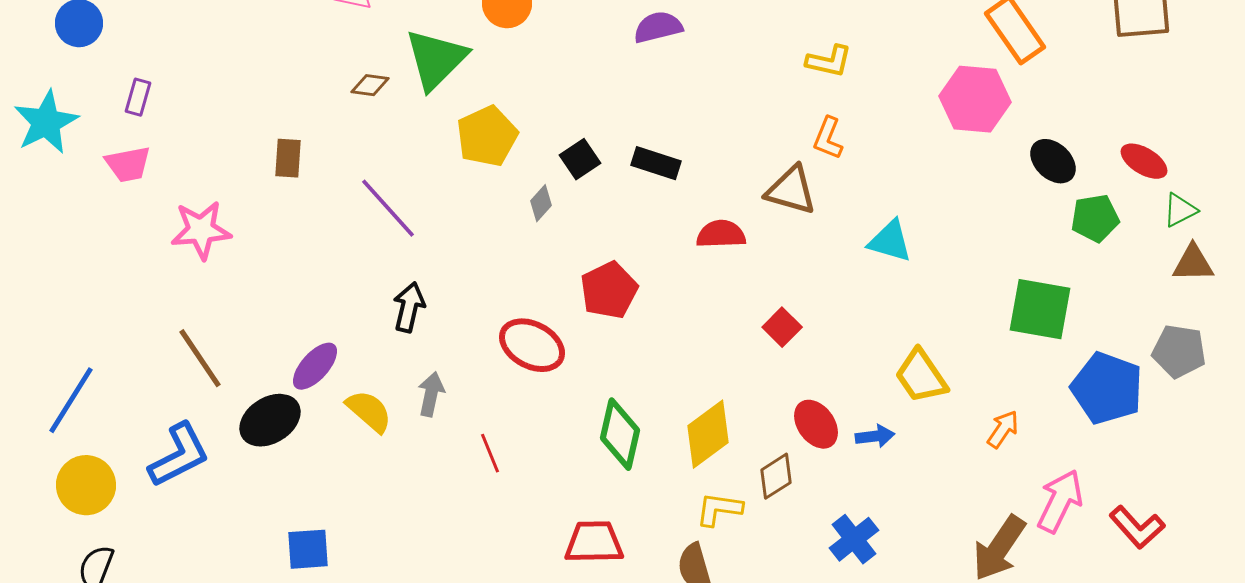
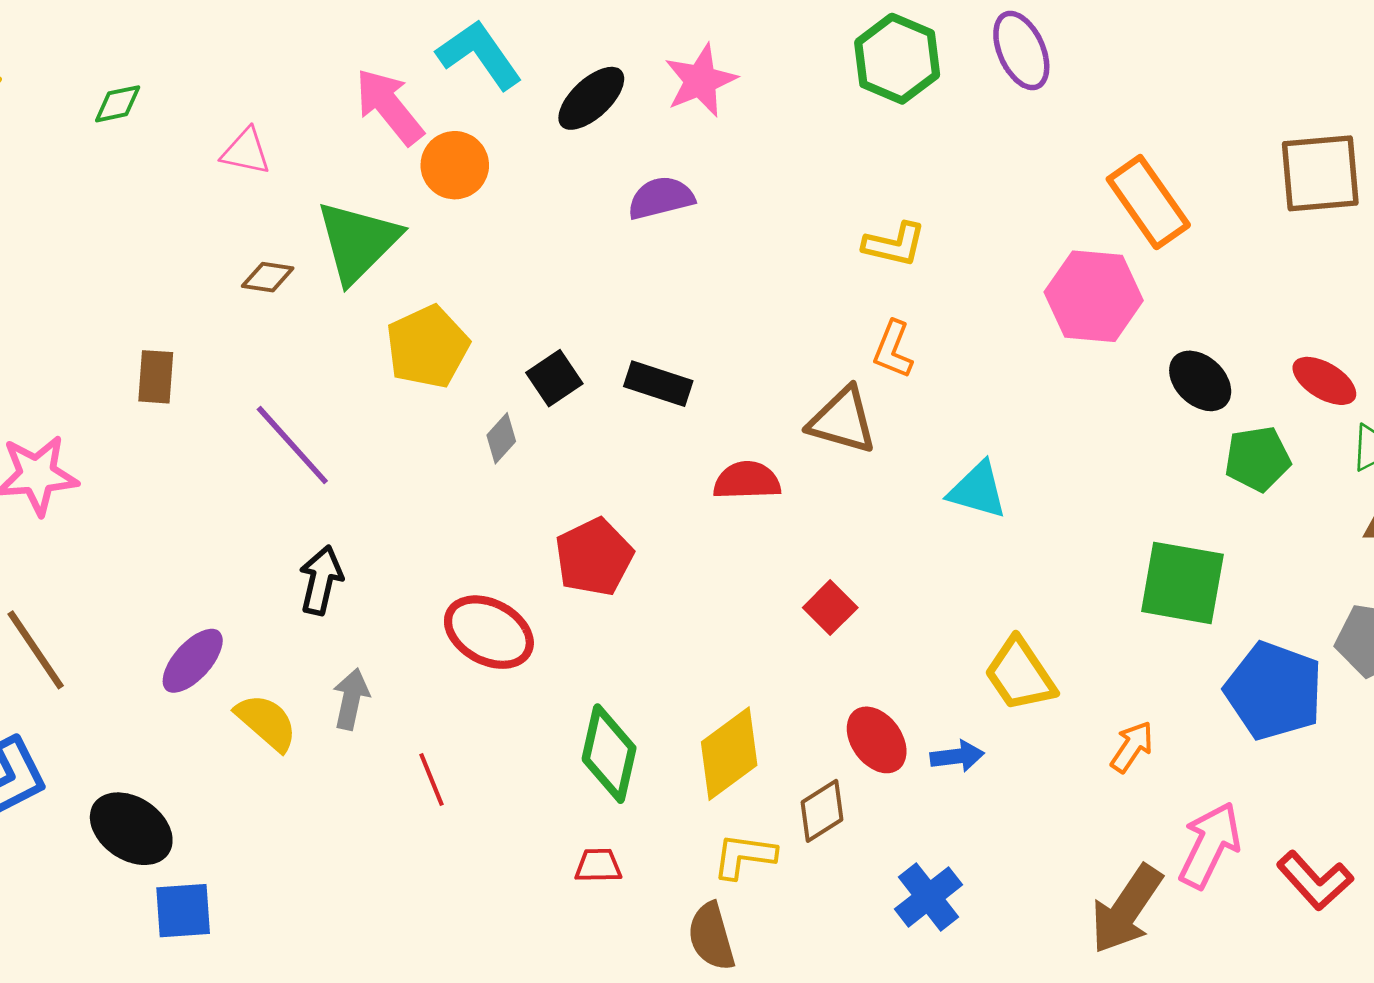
black ellipse: (270, 420) -> (131, 829), moved, turned 66
red trapezoid: (594, 542) -> (598, 866), moved, size x0.6

